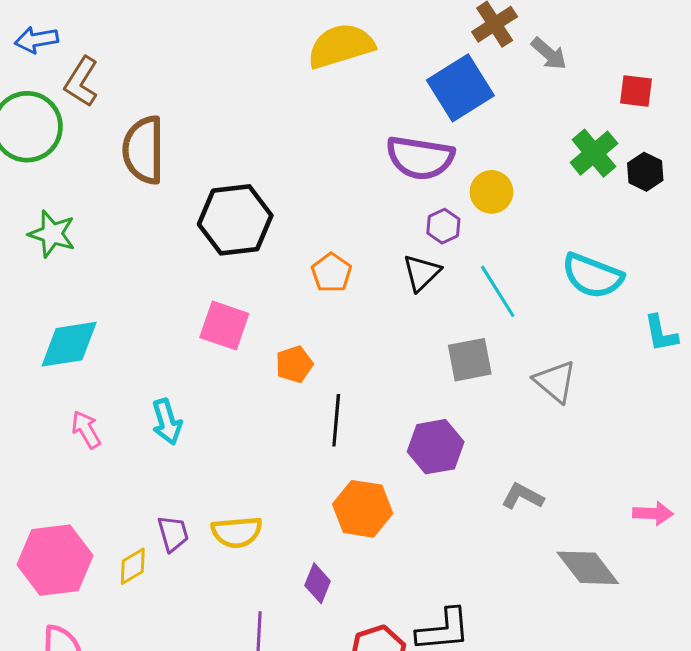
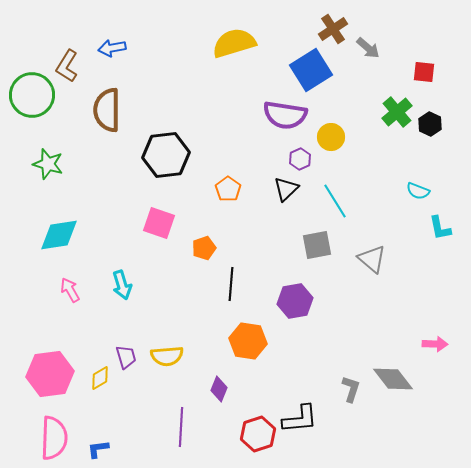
blue arrow: (36, 40) -> (112, 48), moved
cyan semicircle: (592, 276) -> (418, 191), moved, size x0.6
gray L-shape: (523, 496) -> (351, 389), moved, turned 80

